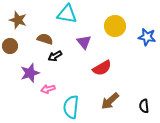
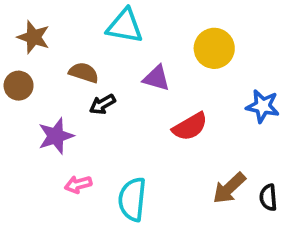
blue star: (147, 37) -> (263, 106), moved
purple triangle: (84, 42) -> (156, 78), turned -35
pink arrow: (48, 89) -> (78, 184), moved
brown arrow: (110, 101) -> (229, 188), moved

